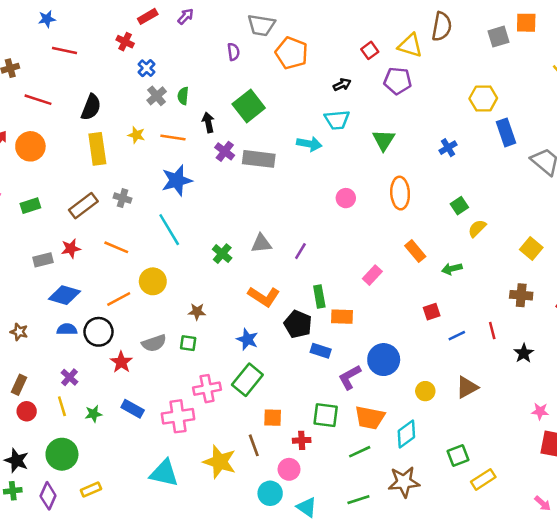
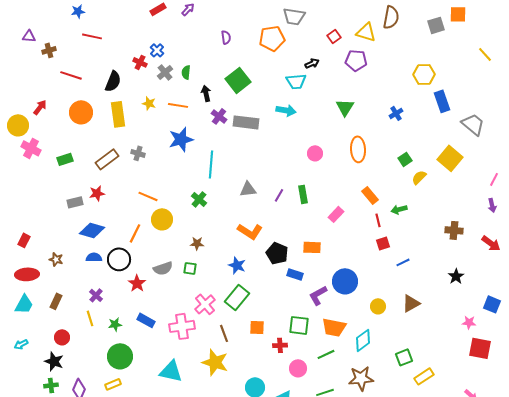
gray trapezoid: (261, 25) -> (294, 16), moved
red cross: (125, 42) -> (140, 62), moved
orange pentagon: (292, 53) -> (272, 38), turned -30
cyan trapezoid: (337, 120) -> (296, 81), moved
orange circle: (30, 146) -> (81, 112), moved
cyan line: (169, 230) -> (211, 164), moved, turned 36
orange line: (116, 247) -> (148, 196), moved
yellow square: (531, 249) -> (450, 158), moved, size x1.4
green cross: (222, 254) -> (199, 199), moved
green rectangle: (319, 296) -> (303, 194), moved
orange line: (119, 299) -> (135, 233), turned -36
red line: (492, 331) -> (378, 220), moved
pink cross: (207, 389) -> (205, 304), turned -30
red circle: (27, 411) -> (62, 337), moved
brown line: (254, 445) -> (224, 333), moved
green circle: (62, 454) -> (120, 356), moved
pink circle: (289, 469) -> (298, 368), moved

